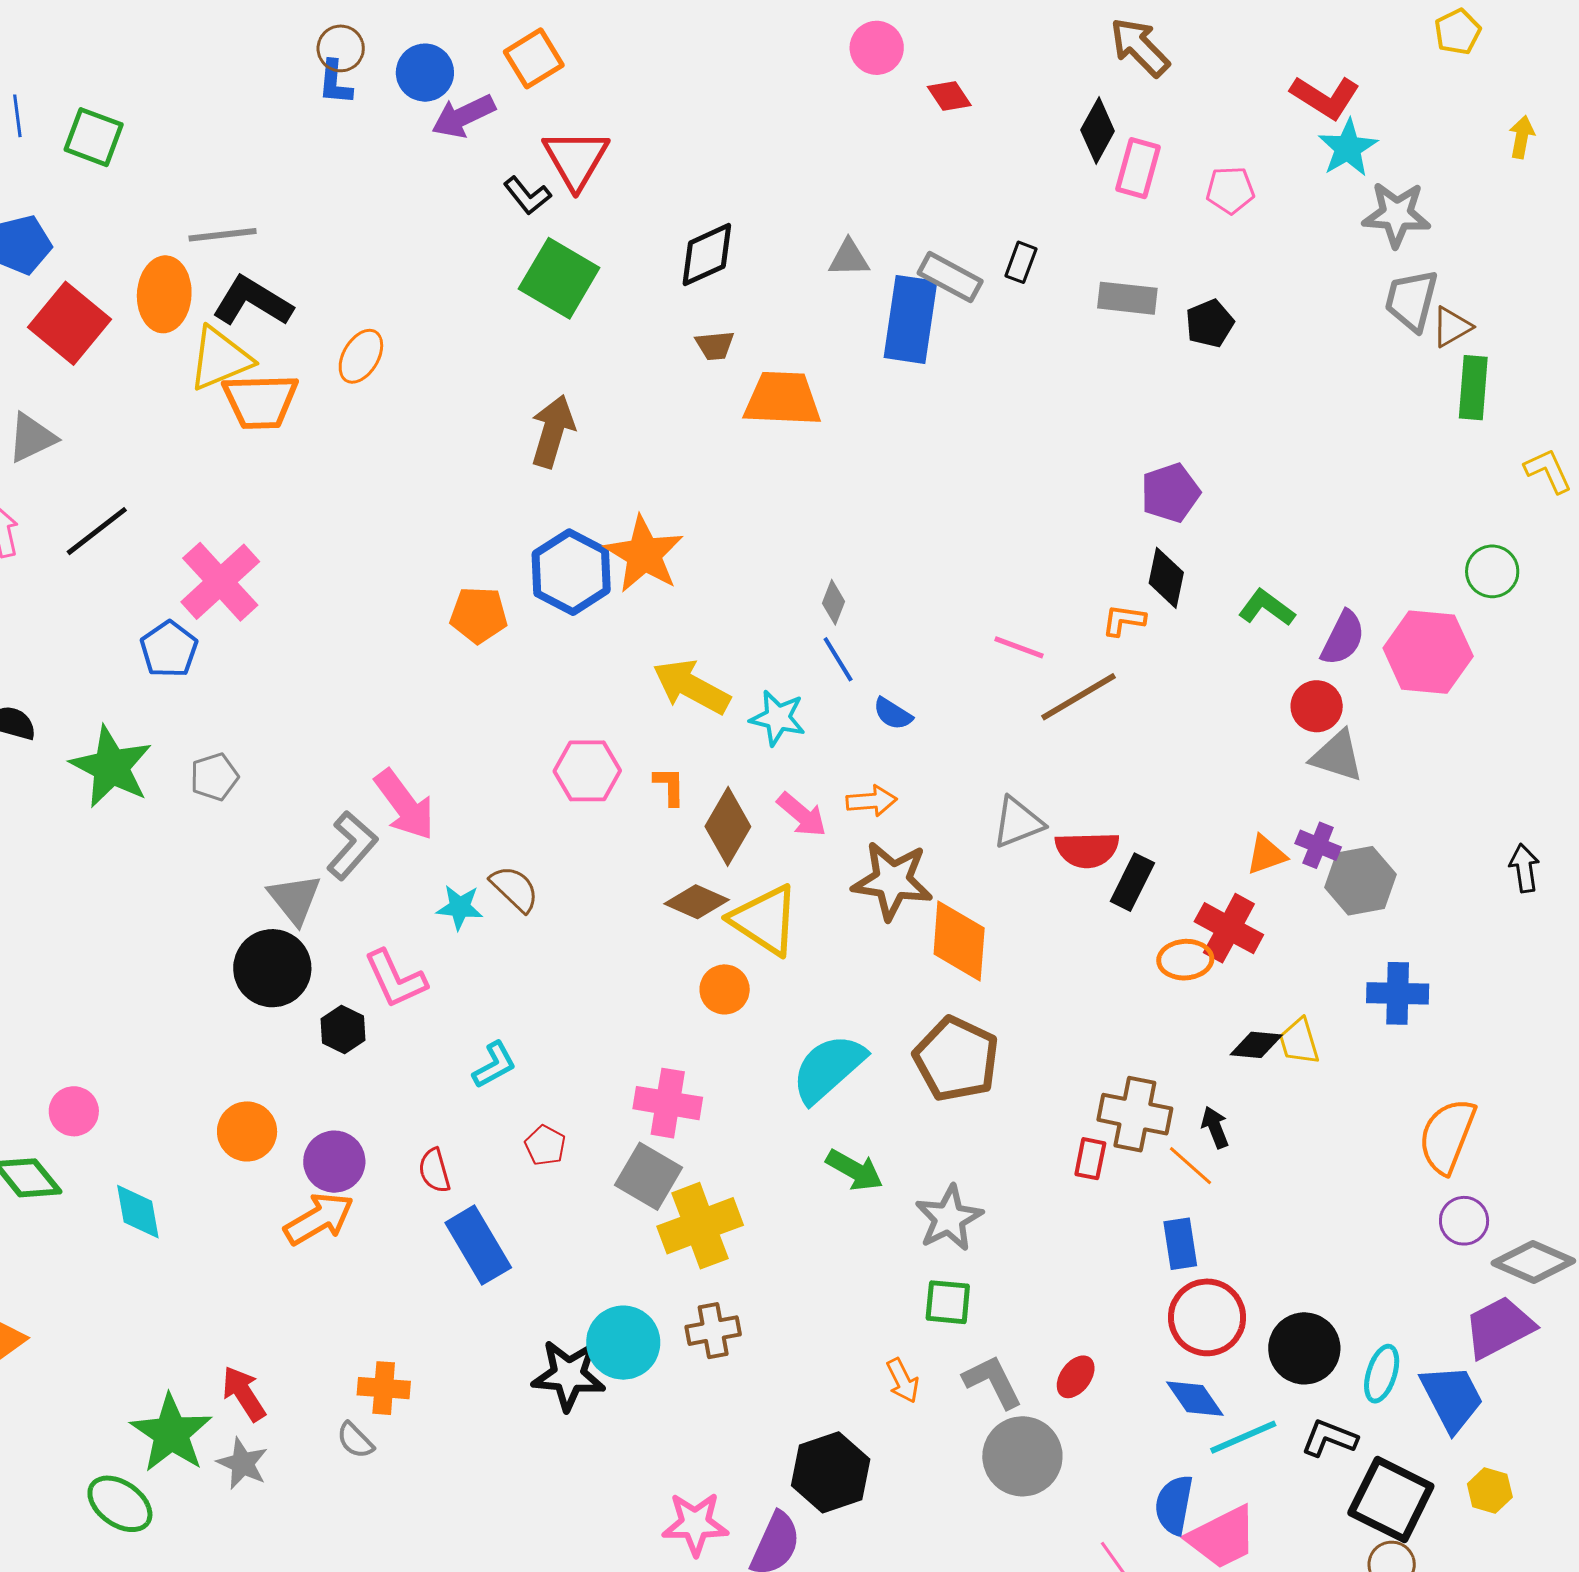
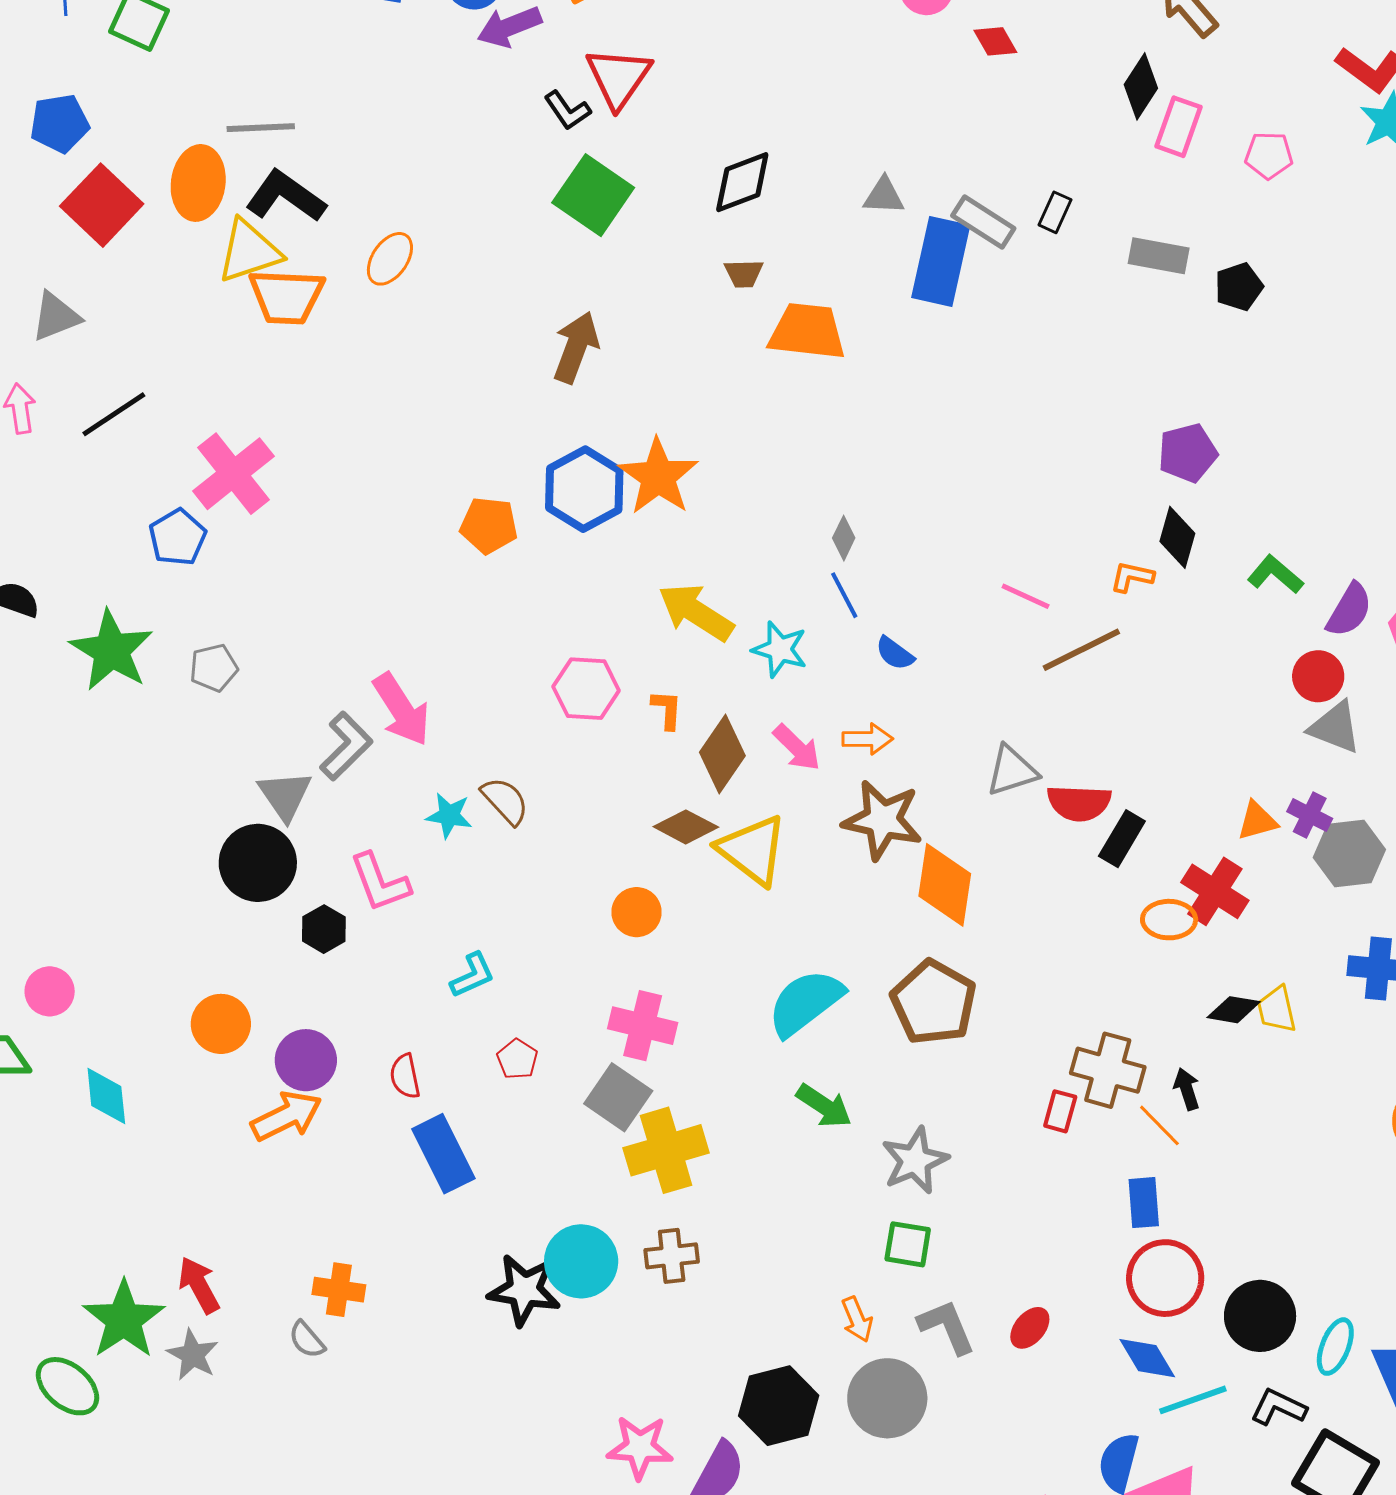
orange circle: (725, 989) -> (637, 912), moved
gray circle: (1022, 1456) -> (887, 1398), moved

